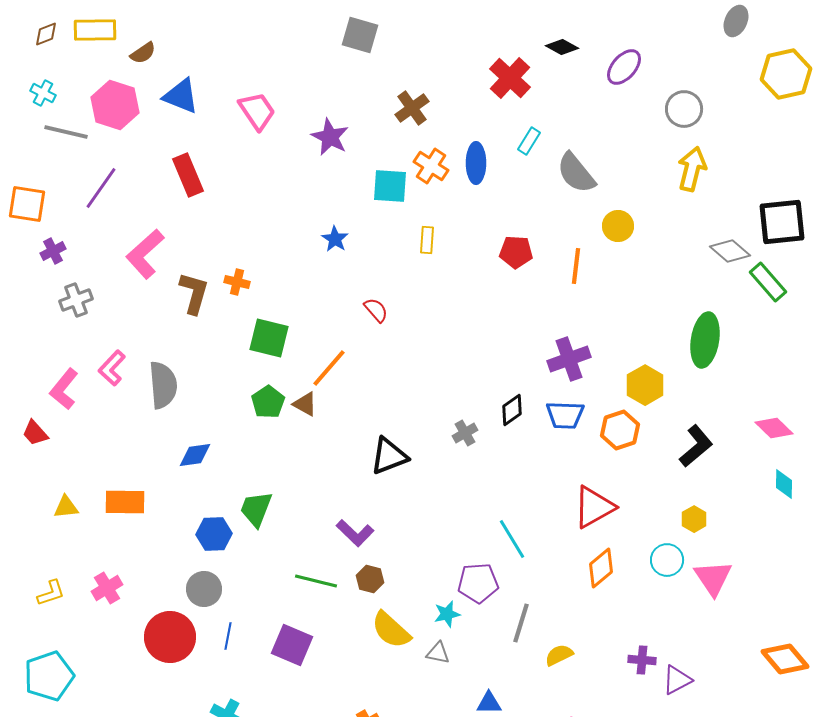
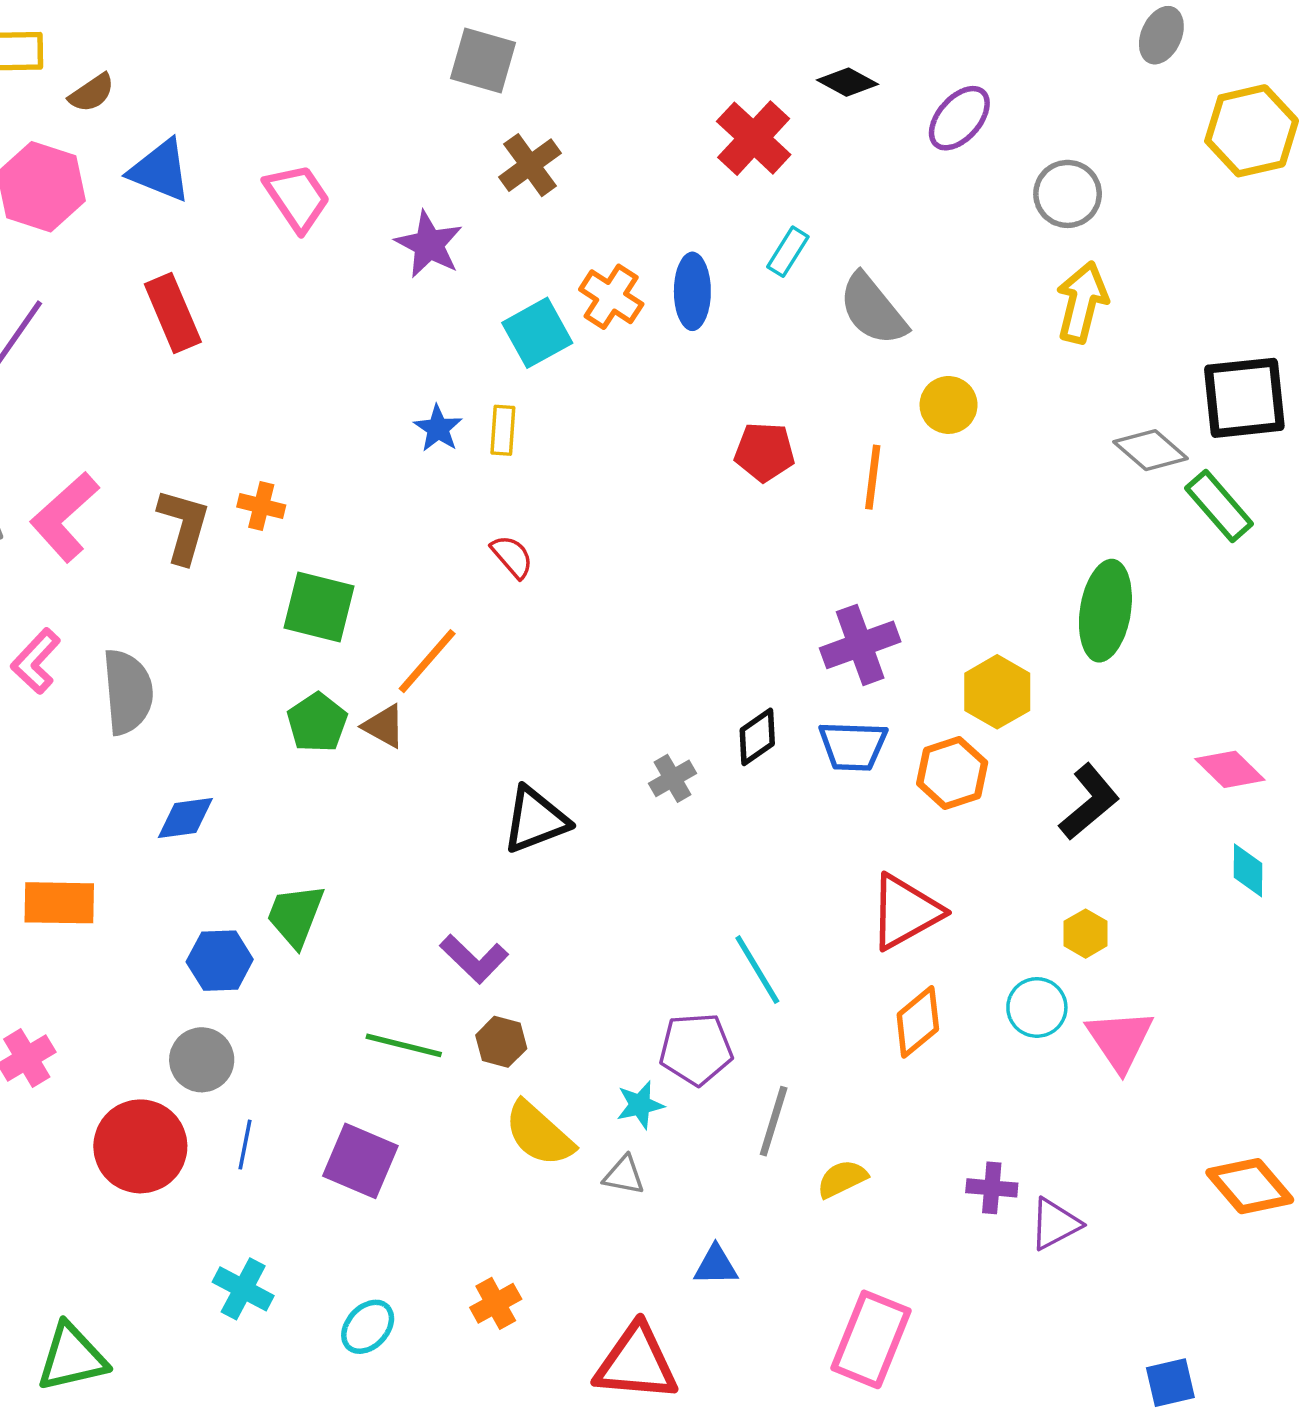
brown cross: (412, 108) -> (530, 165), moved
cyan square: (390, 186) -> (537, 333), turned -33
yellow rectangle: (427, 240) -> (503, 430), moved
pink L-shape: (145, 254) -> (65, 517), moved

